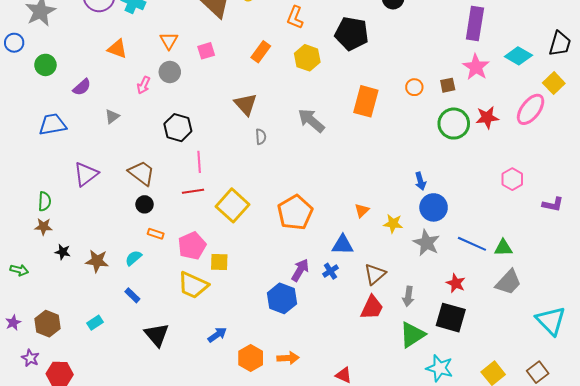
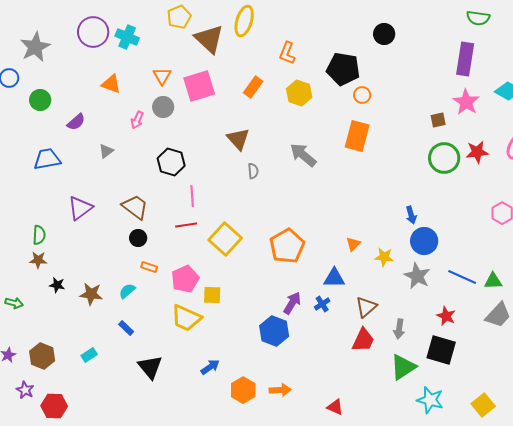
pink square: (206, 51) -> (199, 86), size x1.8
orange circle: (414, 87) -> (362, 95), moved

